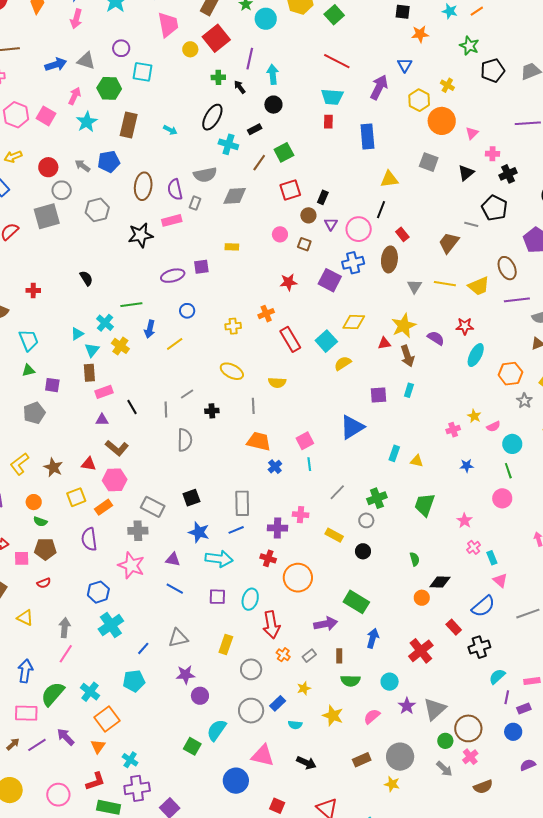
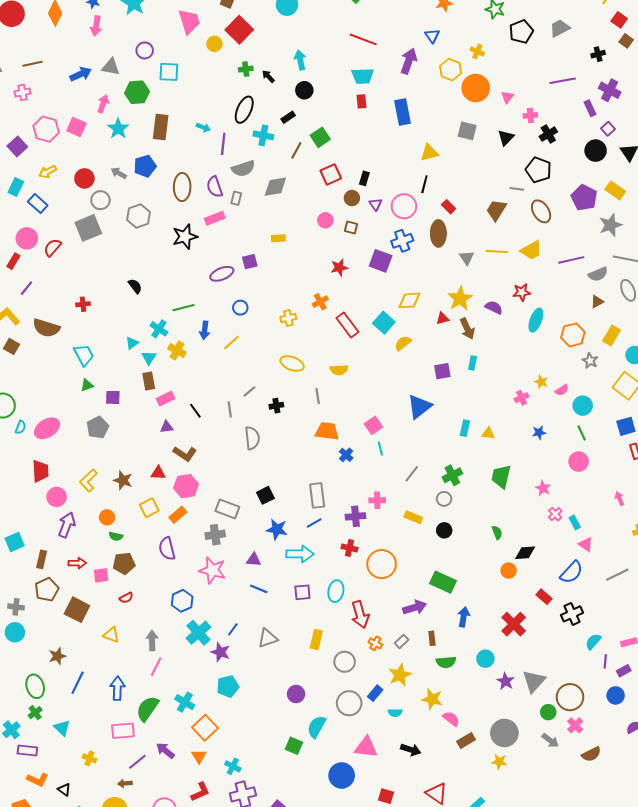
purple line: (250, 59) -> (223, 144), moved
brown ellipse: (507, 268) -> (541, 211), moved
blue line: (143, 648) -> (233, 629), moved
purple star: (185, 675) -> (220, 652), moved, turned 30
yellow star: (304, 688) -> (400, 675), size x1.6
pink semicircle: (372, 716) -> (451, 719), moved, turned 84
brown arrow: (13, 744) -> (125, 783), moved, turned -136

